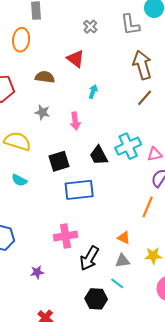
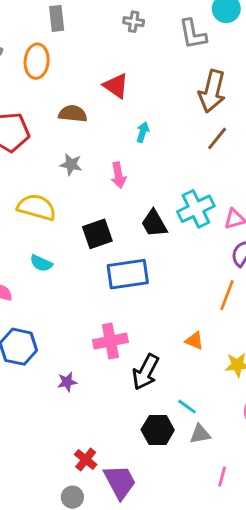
gray cross: (90, 27) -> (134, 22), moved, turned -32
brown arrow: (142, 65) -> (212, 91), turned -148
gray triangle: (123, 261) -> (200, 434), moved
purple star: (37, 272) -> (67, 382), moved

